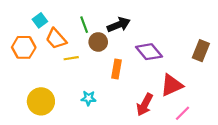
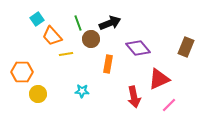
orange hexagon: (24, 47) -> (22, 72), moved
yellow circle: (41, 101) -> (38, 94), size x0.7
red arrow: (145, 105) -> (134, 97), turned -40

